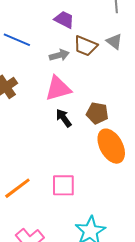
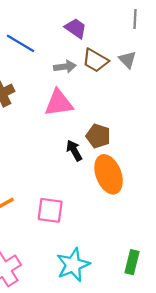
black arrow: (64, 118) -> (74, 150), moved

